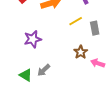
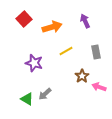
yellow line: (76, 21) -> (66, 51), moved
purple star: (33, 39) -> (34, 63), turned 30

